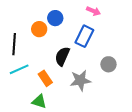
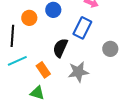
orange circle: (39, 29) -> (29, 18), moved
gray circle: (108, 64) -> (110, 49), moved

